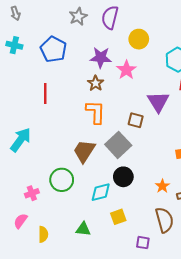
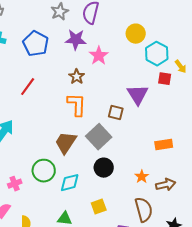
yellow circle: (139, 39) -> (136, 34), moved
purple star: (101, 58) -> (76, 40), moved
pink star: (126, 70) -> (99, 56), moved
red line: (45, 94) -> (28, 87), turned 36
cyan diamond: (101, 192) -> (70, 183), moved

